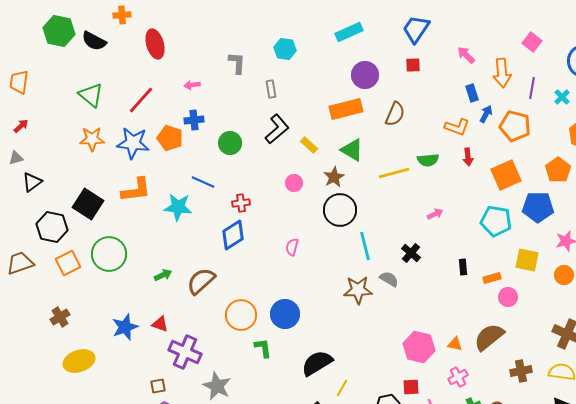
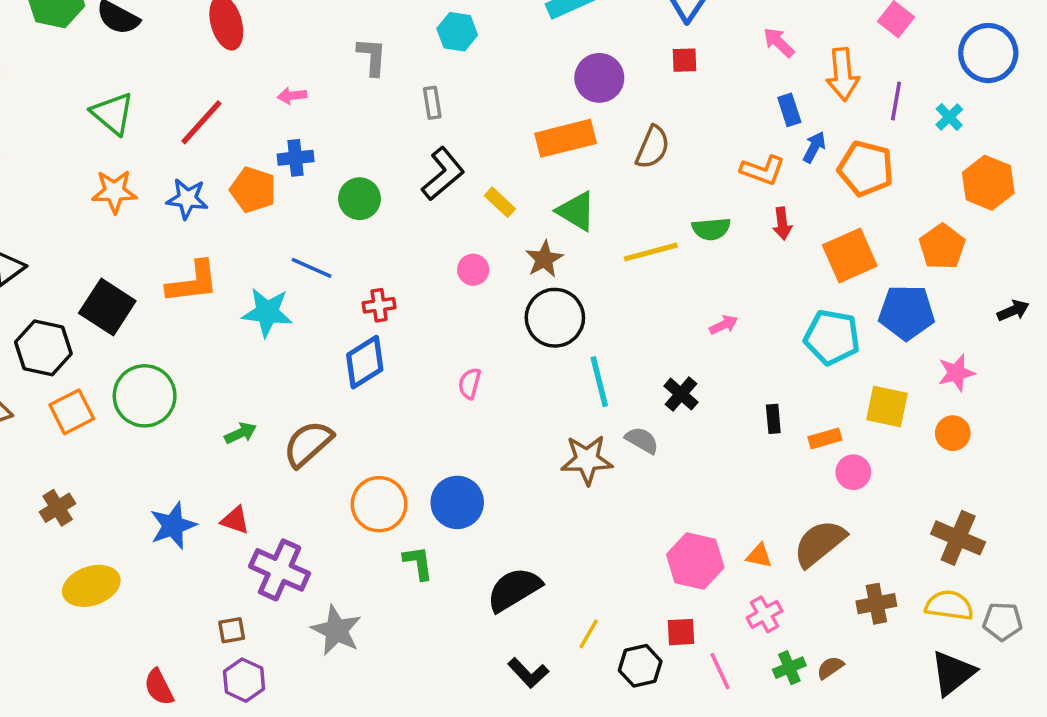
blue star: (133, 143) -> (187, 199), size x0.7
yellow line: (342, 388) -> (589, 634), moved

